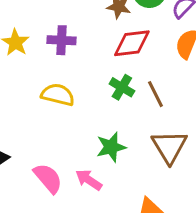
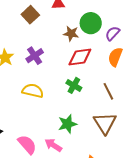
purple cross: (61, 40) -> (35, 56), turned -36
brown line: (155, 94) -> (108, 91), moved

